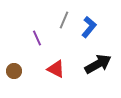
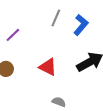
purple line: (37, 38) -> (13, 35), moved, turned 70

